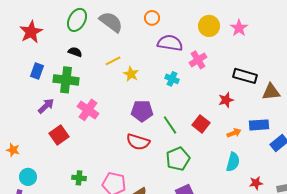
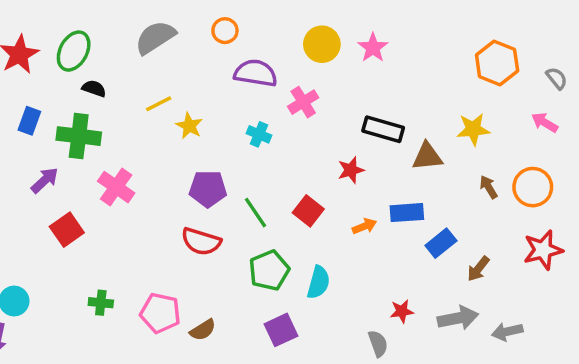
green ellipse: (77, 20) -> (74, 51), moved
gray semicircle: (111, 22) -> (155, 37), turned -70
cyan semicircle: (233, 162) -> (318, 282), moved

